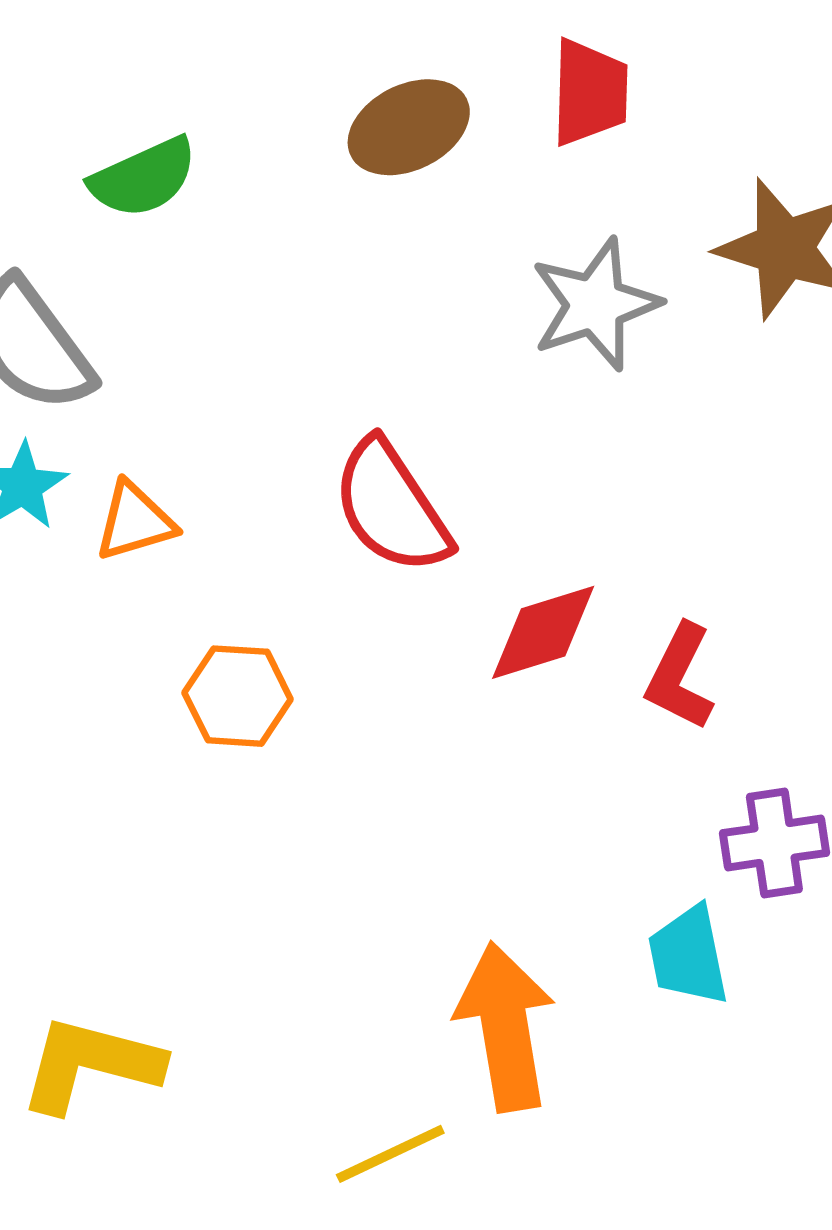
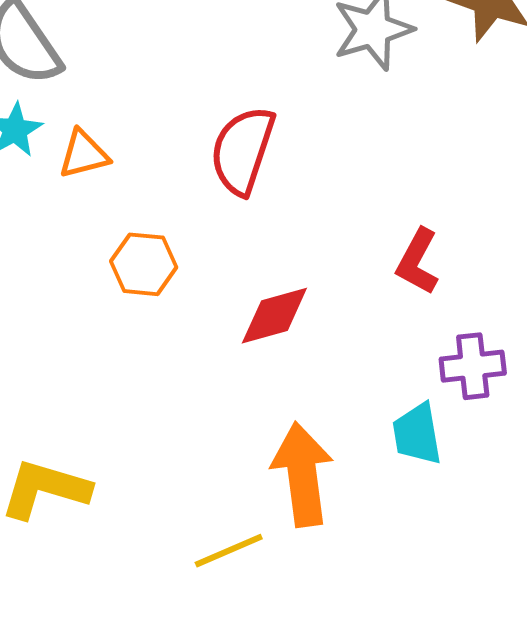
red semicircle: (391, 507) -> (243, 150), turned 50
red diamond: (543, 632) -> (274, 316), moved

